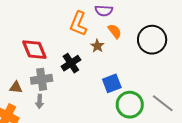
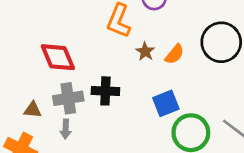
orange semicircle: (115, 31) -> (175, 54), moved, turned 77
black cross: (71, 63) -> (105, 91), moved, turned 36

